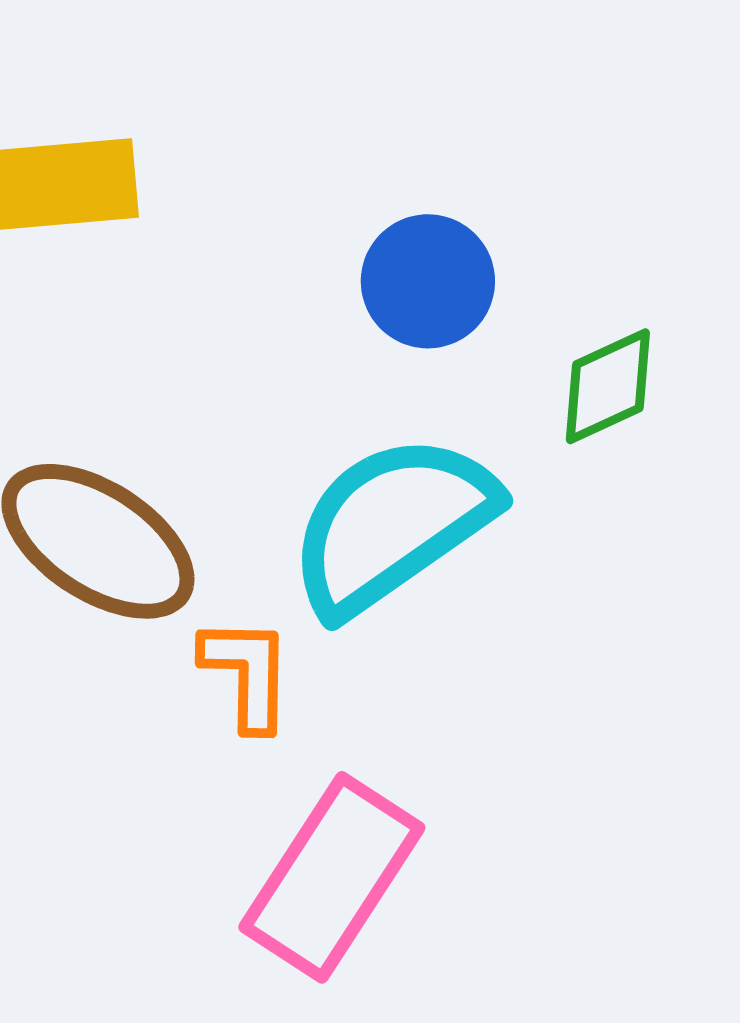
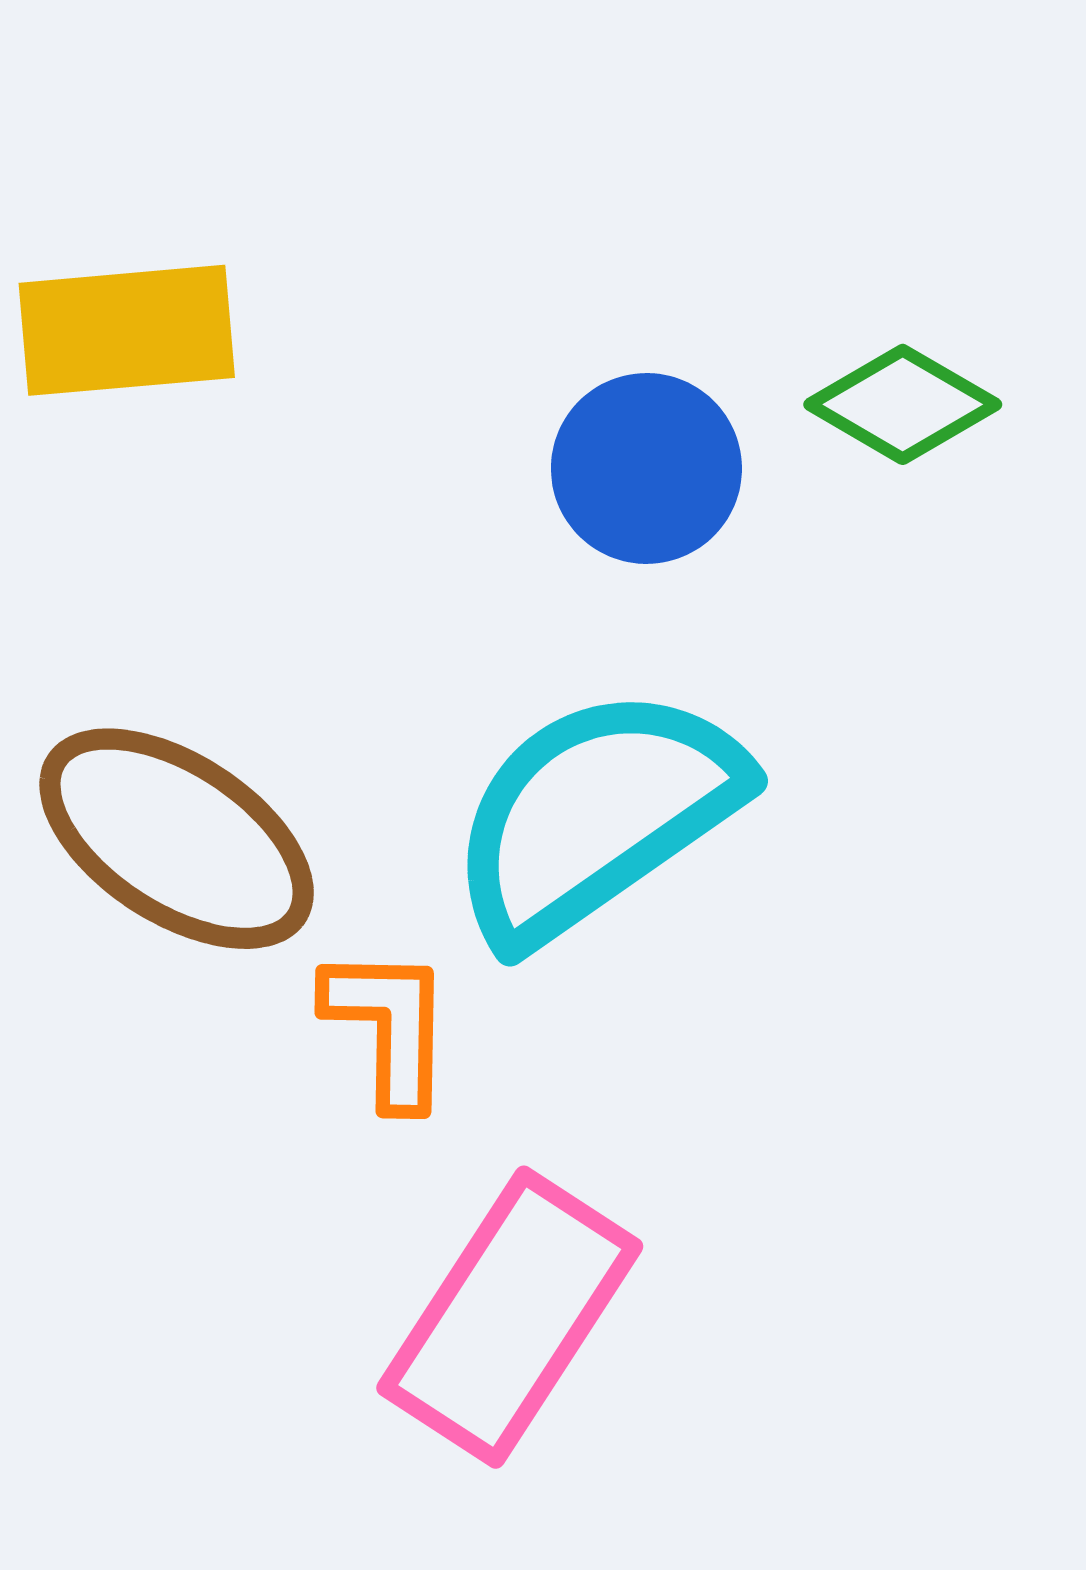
green diamond: (608, 386) -> (903, 404), moved, turned 55

